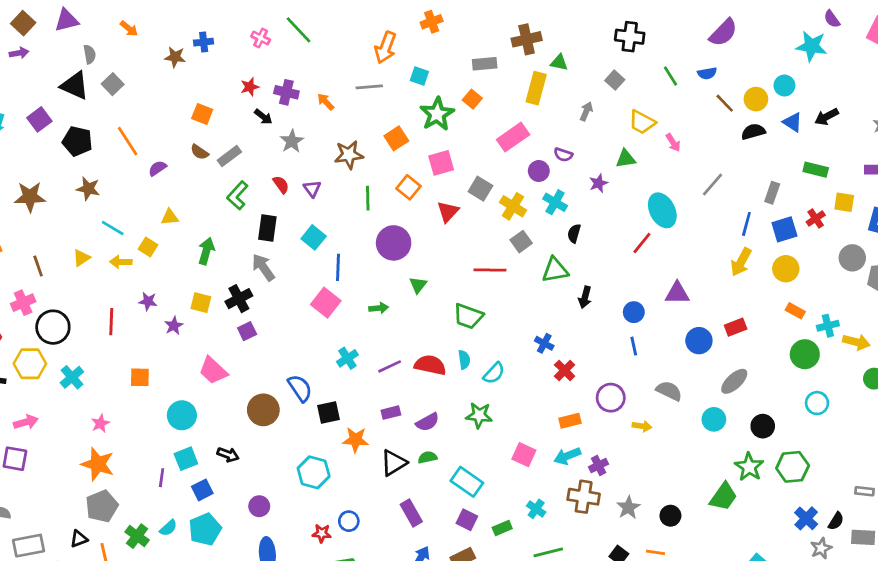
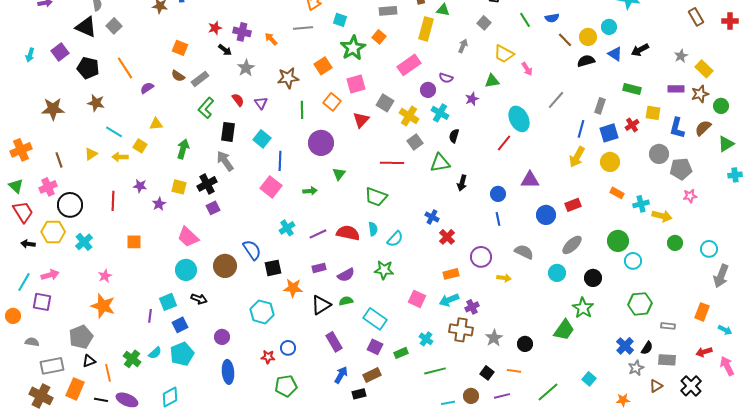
green circle: (805, 354) -> (618, 241), moved
cyan circle: (182, 415) -> (186, 270), moved
green hexagon: (793, 467) -> (640, 304), moved
gray pentagon: (102, 506) -> (81, 337), moved

